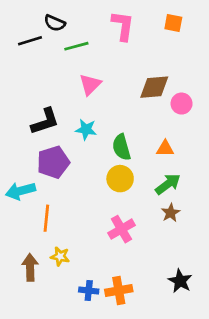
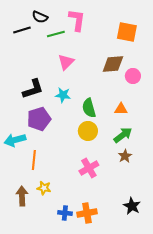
orange square: (173, 23) -> (127, 32), moved, size x1.5
pink L-shape: (123, 26) -> (77, 20), moved

